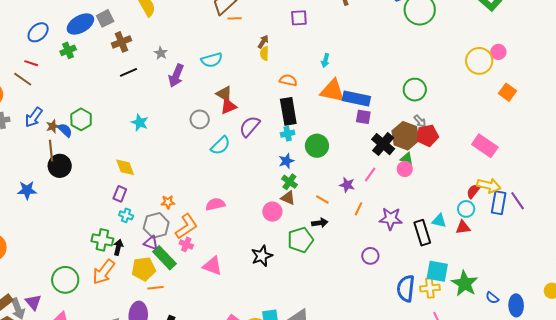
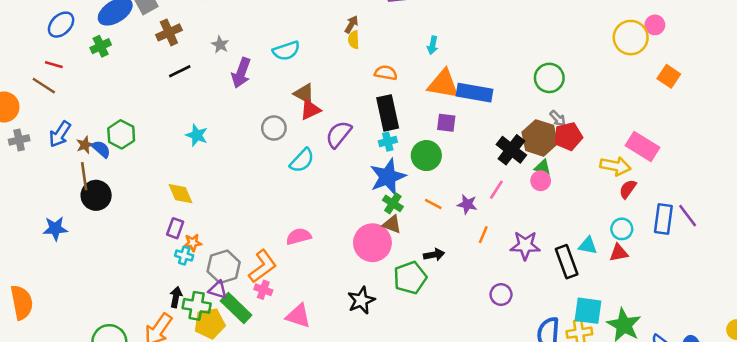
purple square: (363, 117) -> (446, 123), moved
blue star: (286, 161) -> (388, 177), size x1.8
yellow arrow: (489, 186) -> (615, 166), moved
red semicircle: (473, 191) -> (628, 189), moved
orange line: (322, 199) -> (433, 204), moved
orange star: (168, 202) -> (193, 243), moved
pink circle: (272, 212) -> (372, 243), size x1.5
green cross: (102, 240) -> (197, 306), moved

